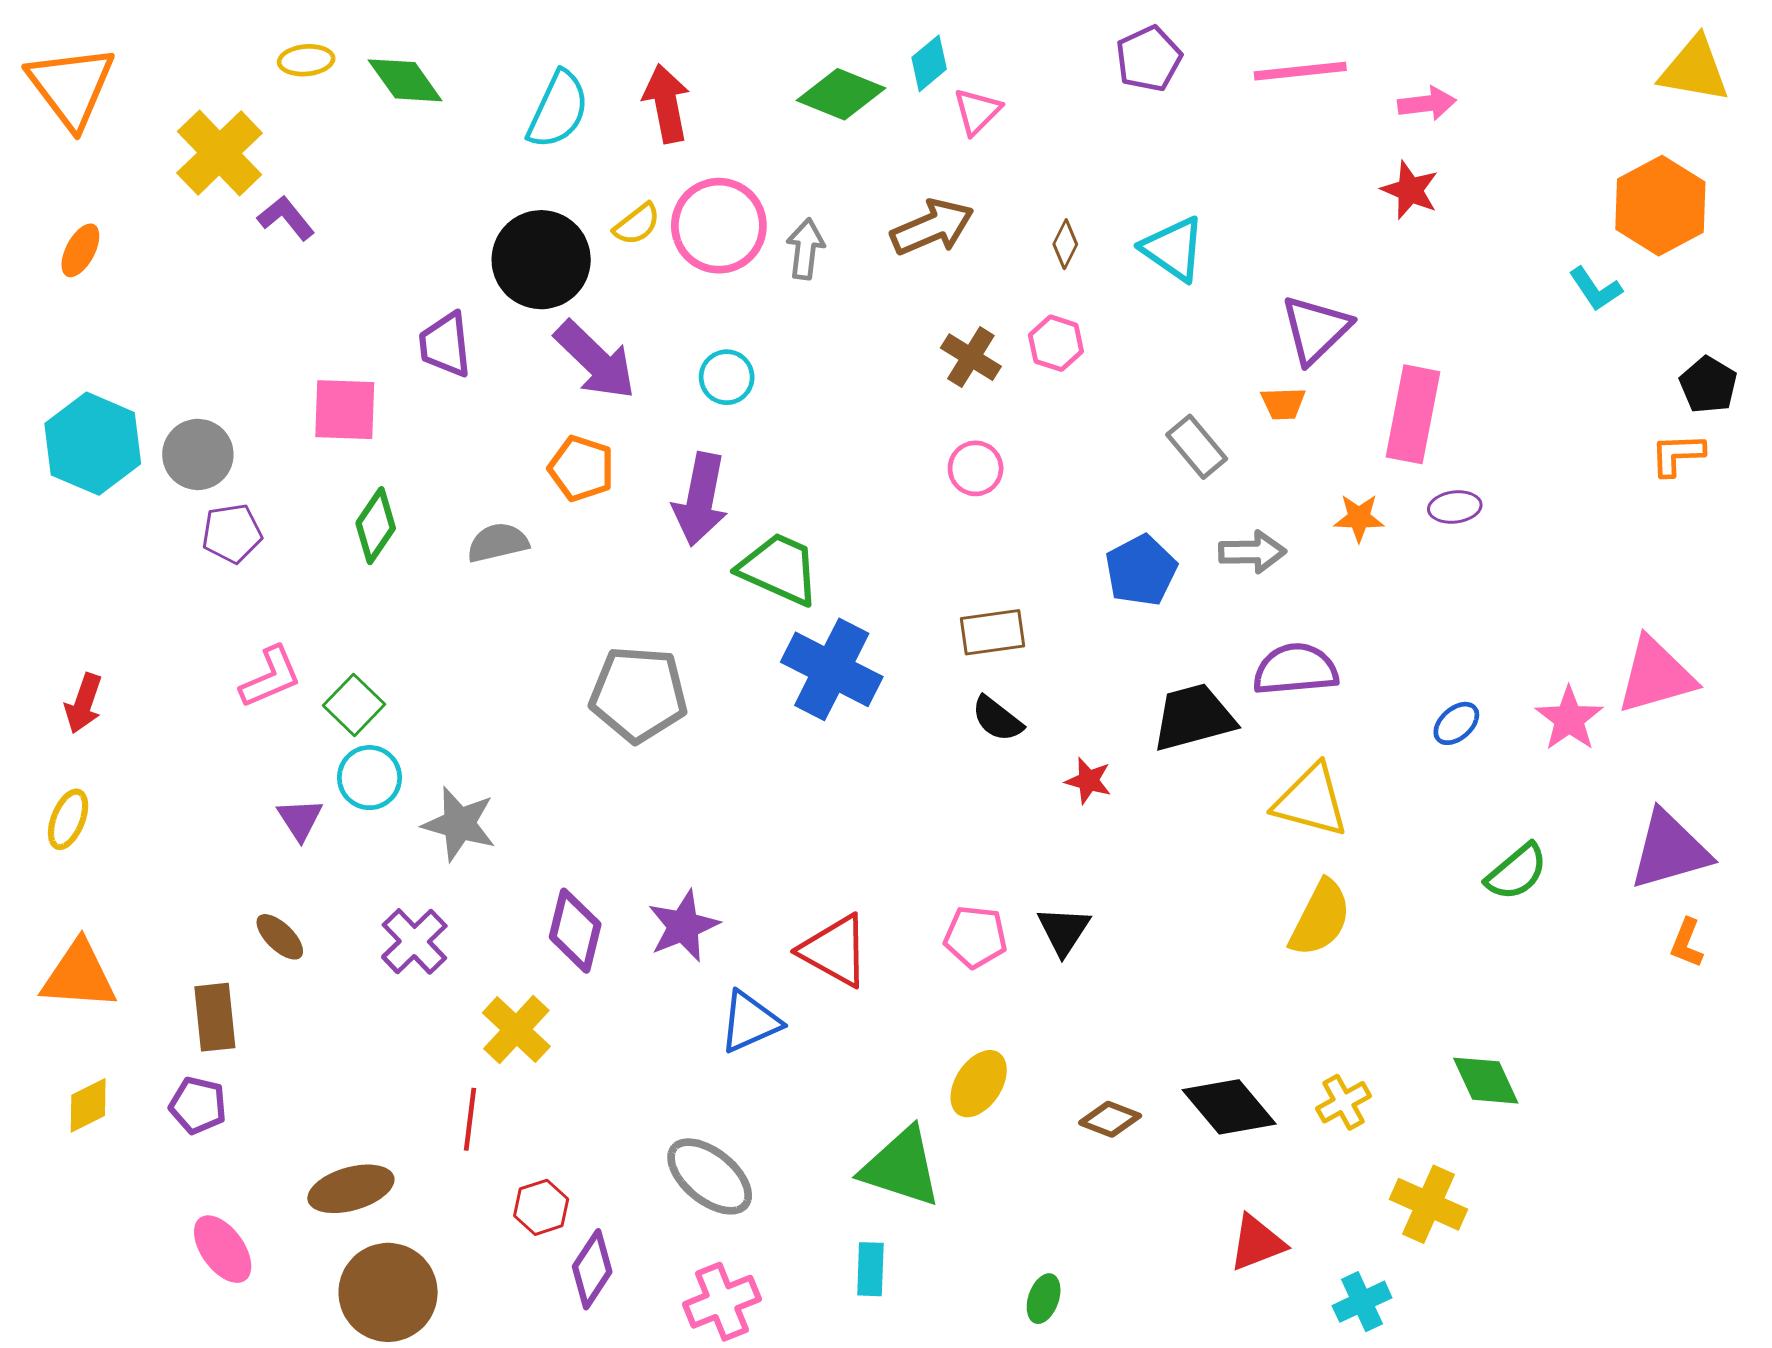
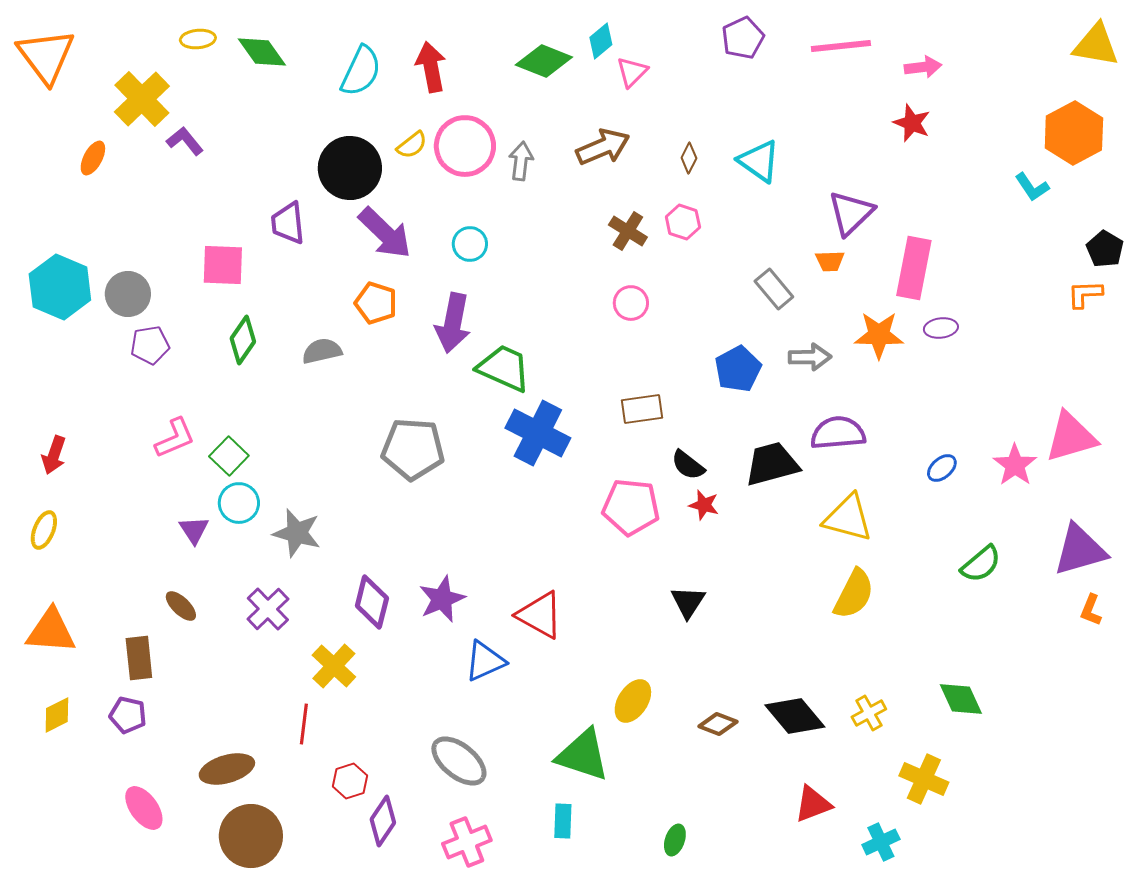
orange ellipse: (80, 250) -> (93, 158), moved
orange star: (1359, 518) -> (879, 335), size x1.5
black semicircle: (997, 719) -> (688, 465), moved
pink pentagon: (976, 937) -> (631, 507), moved, size x1.4

